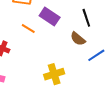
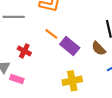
purple rectangle: (50, 16) -> (70, 46), moved

